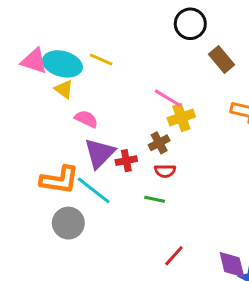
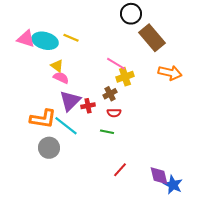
brown rectangle: (222, 59) -> (152, 38), size x1.5
yellow triangle: (64, 89) -> (57, 66), moved

